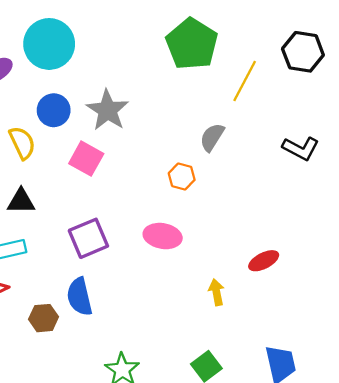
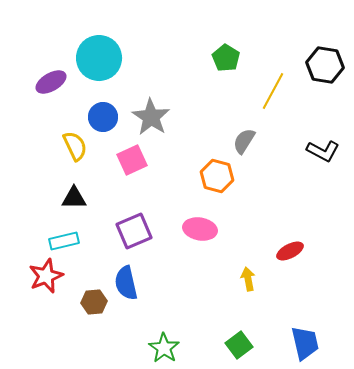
green pentagon: (192, 44) -> (226, 58), size x0.6
pink square: (86, 159) -> (132, 160), turned 36
orange hexagon: (182, 176) -> (217, 176), size x1.4

